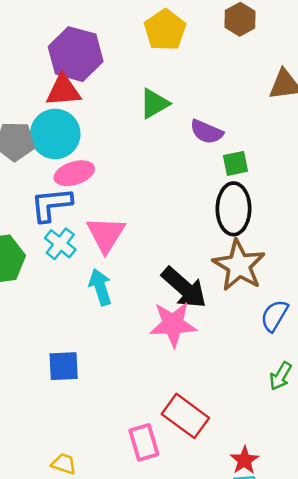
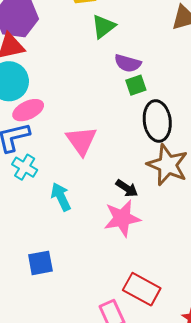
green triangle: (154, 103) -> (103, 26), moved
green square: (236, 163) -> (136, 85), moved
pink triangle: (106, 234) -> (81, 141), moved
black arrow: (184, 288) -> (127, 188), size x0.6

